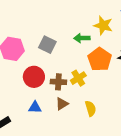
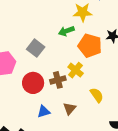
gray square: (47, 45) -> (36, 48), turned 30
brown triangle: (62, 104) -> (69, 109), moved

